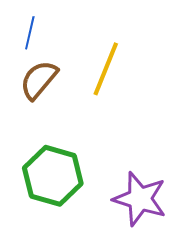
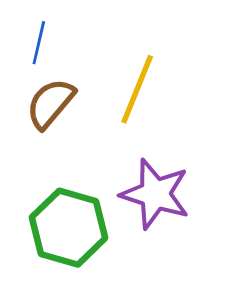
purple star: (140, 199) -> (155, 194), moved

